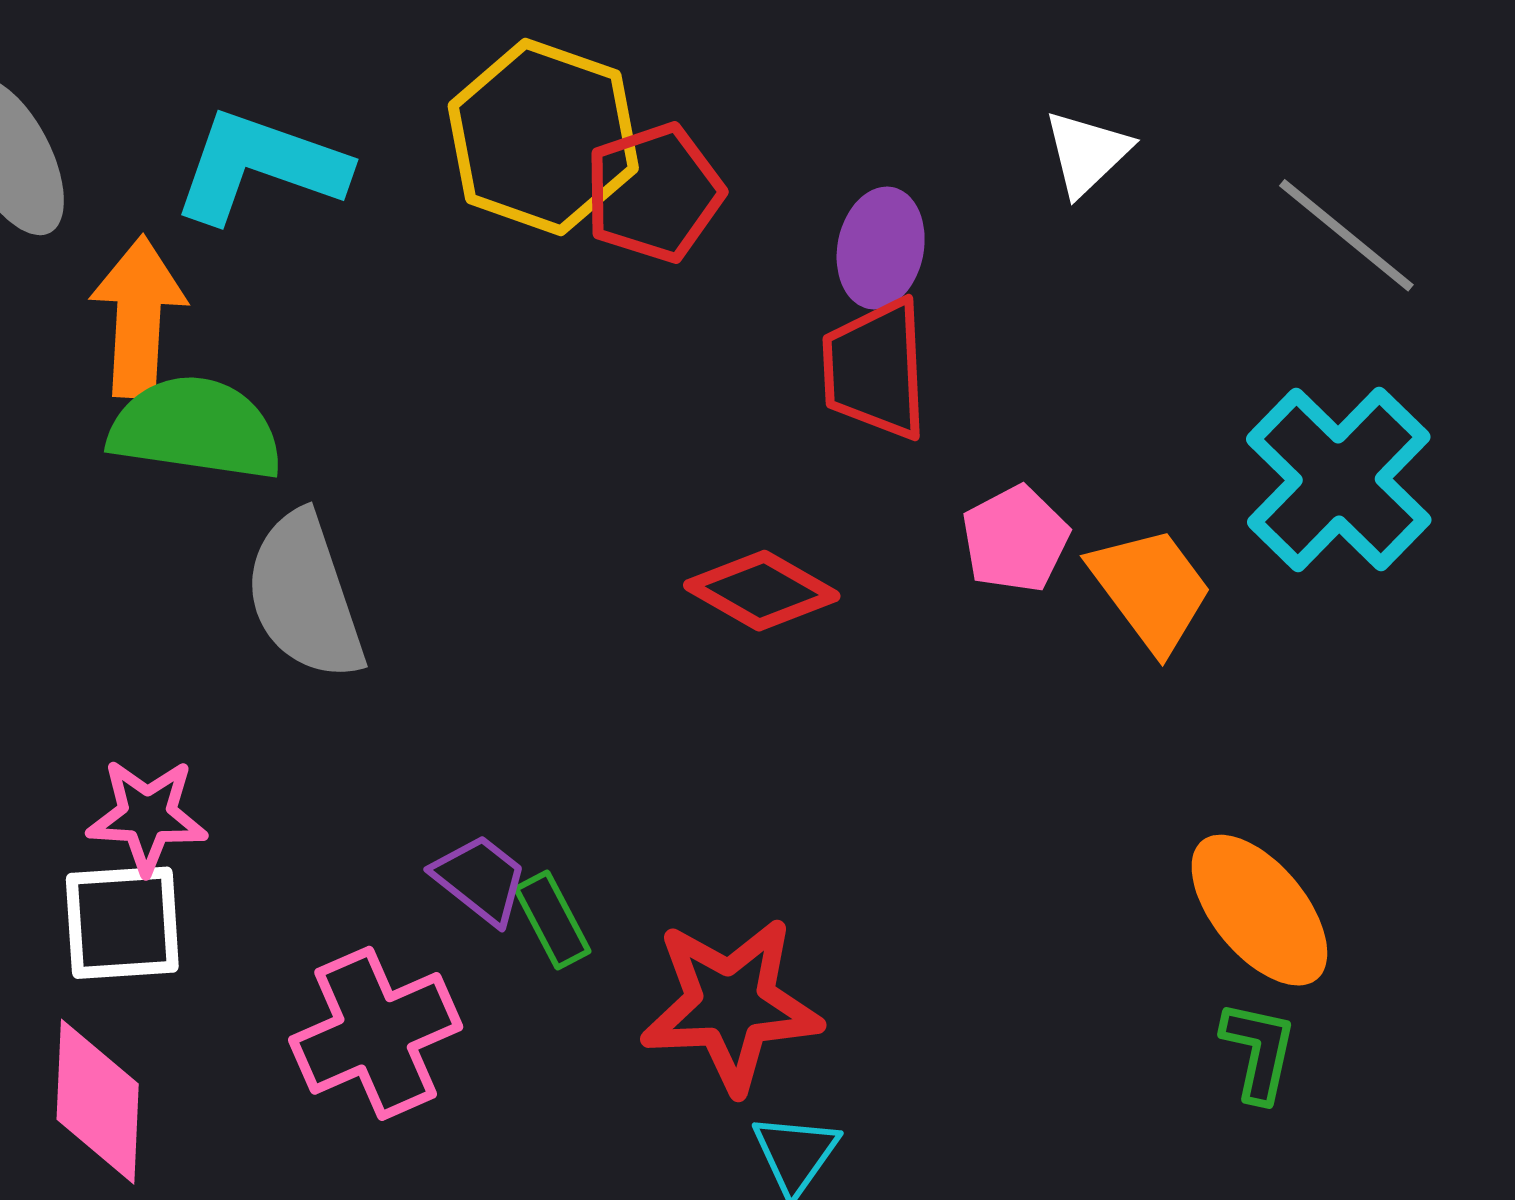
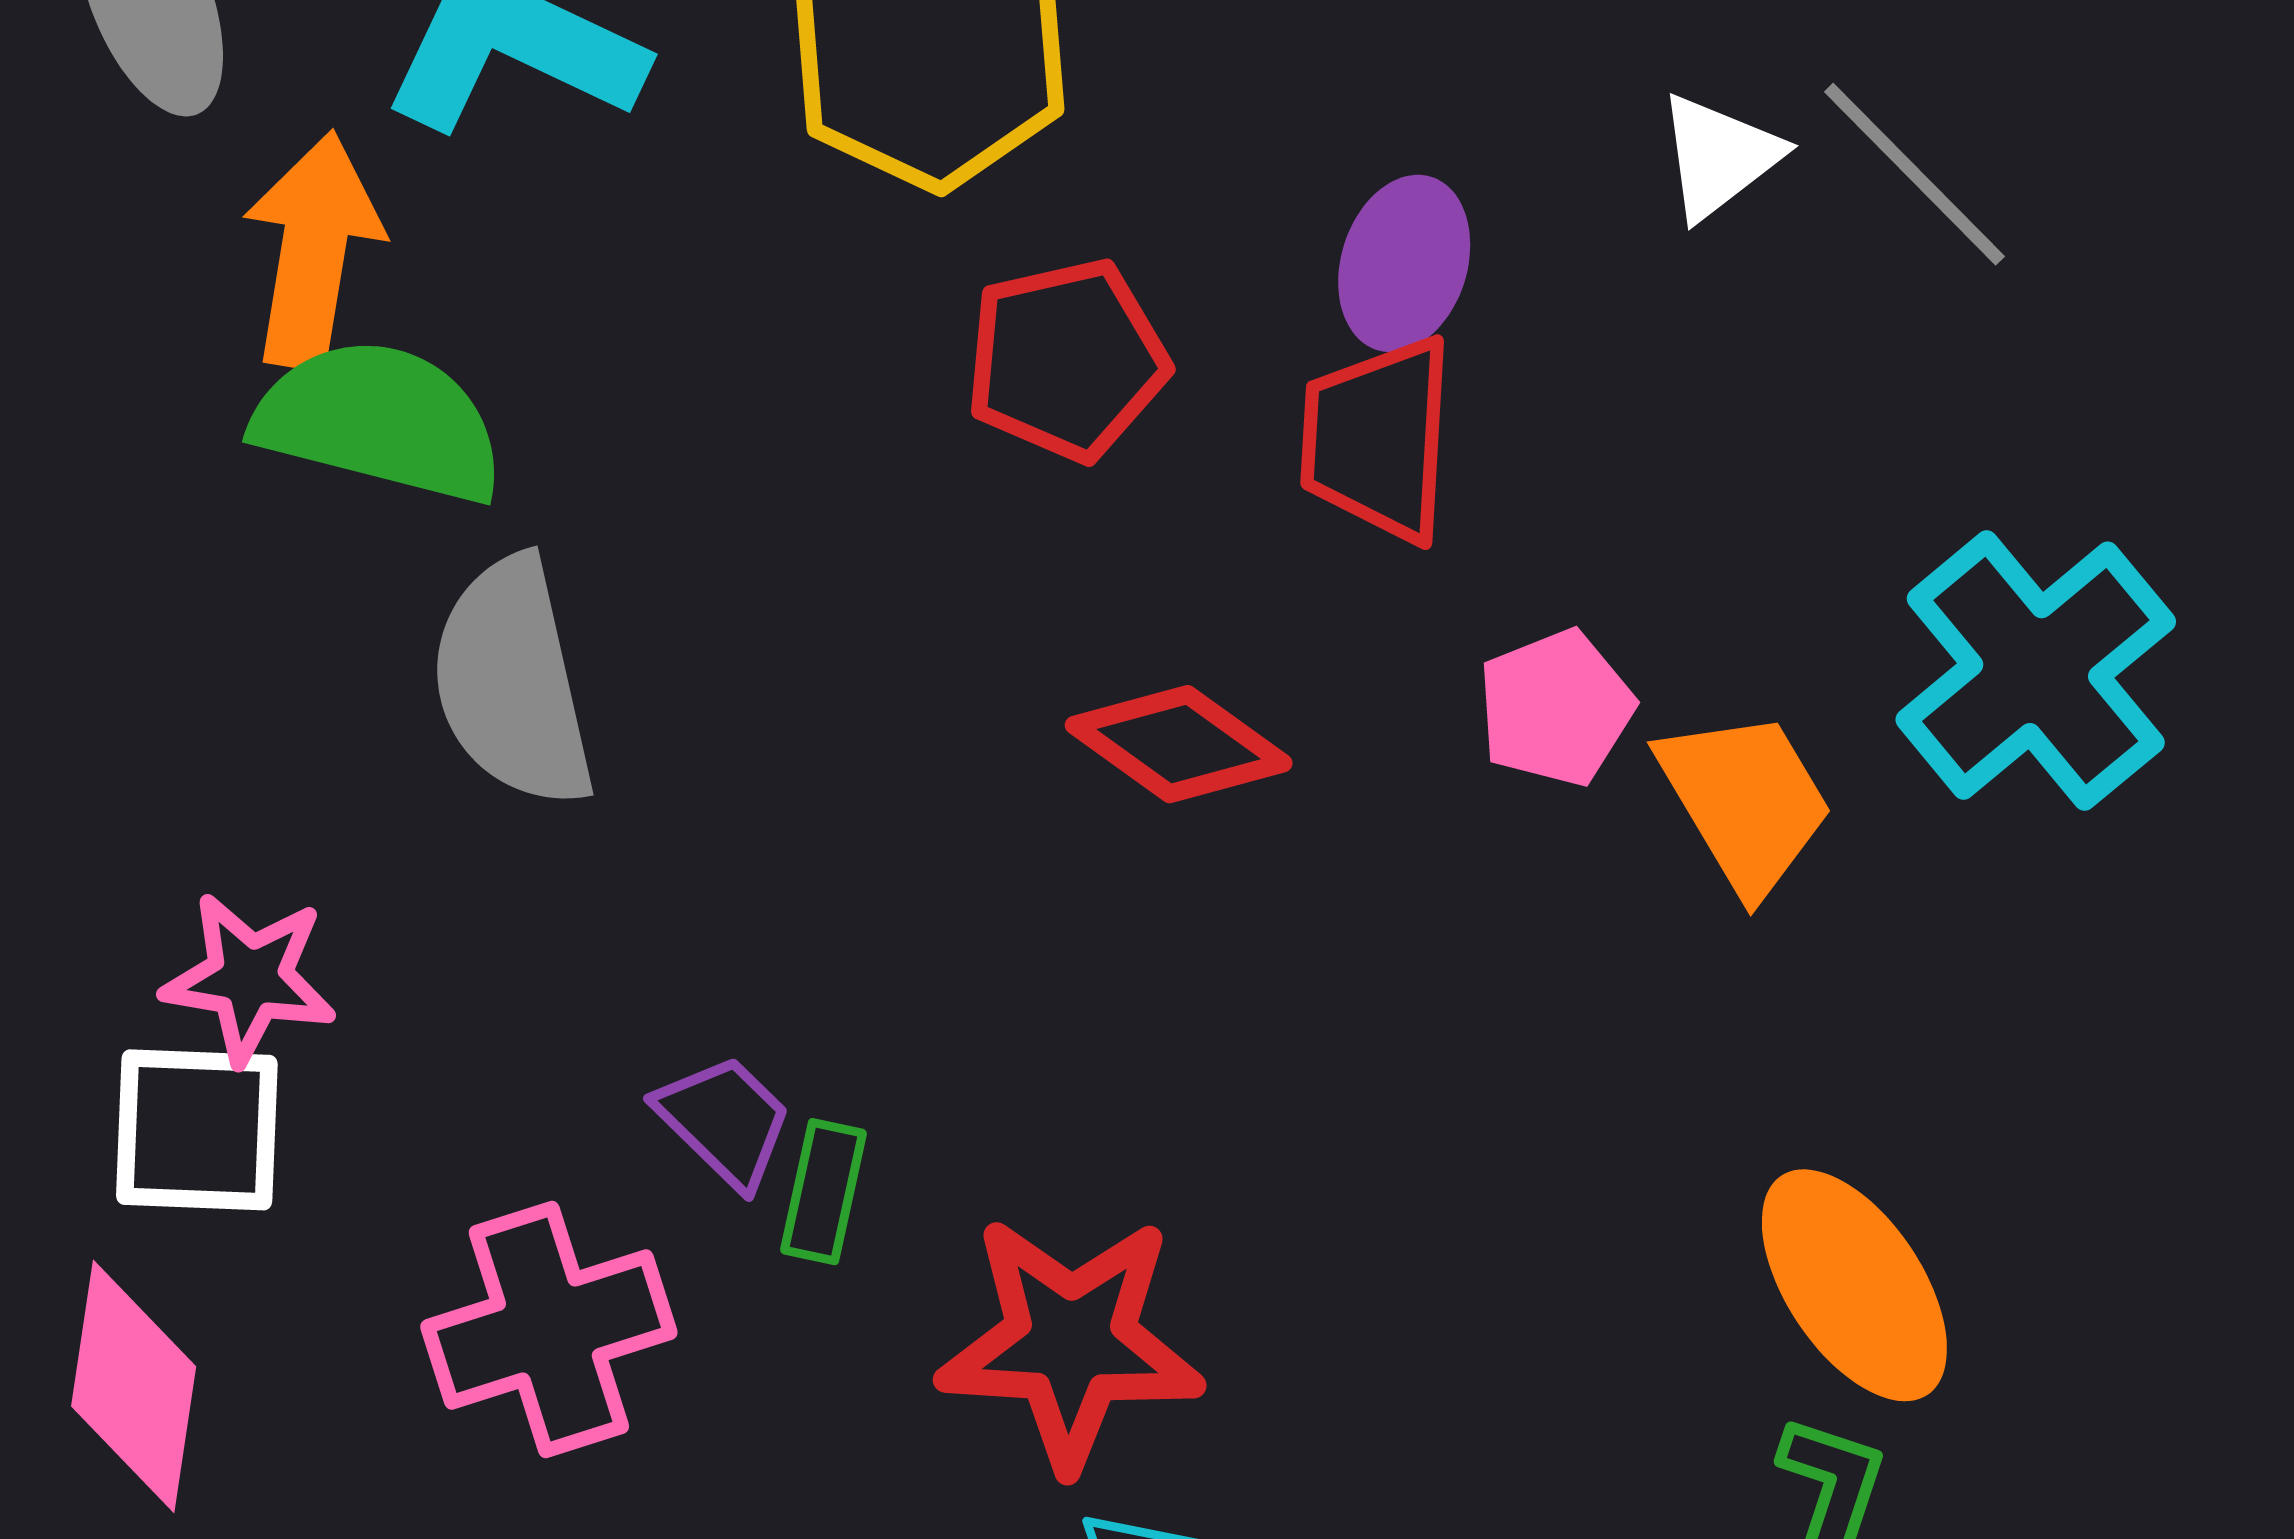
red pentagon: (654, 193) -> (1067, 360), moved
gray line: (1346, 235) -> (1914, 174), moved
green rectangle: (552, 920) -> (824, 1192), turned 34

